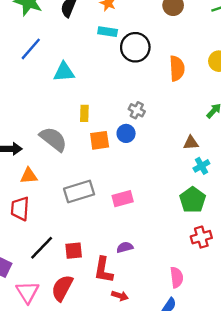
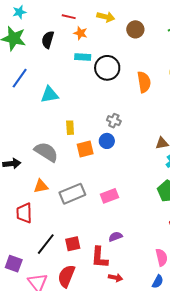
orange triangle: (29, 176) -> (41, 186), moved

